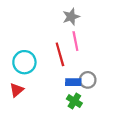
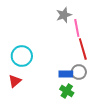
pink line: (75, 41) -> (77, 28), moved
red line: (60, 54) -> (83, 49), moved

